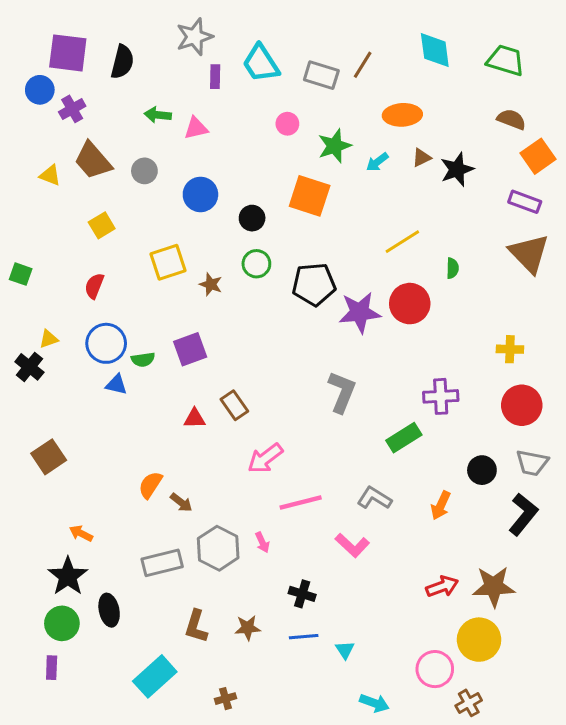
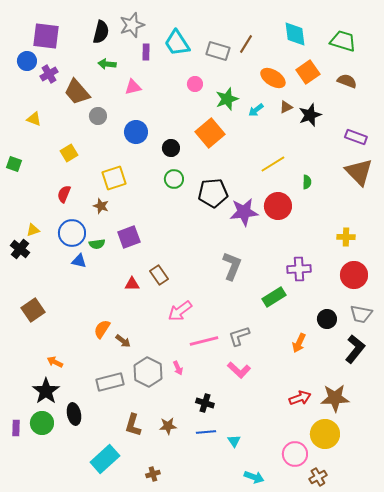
black semicircle: (122, 62) -> (101, 32), moved
green arrow: (158, 115) -> (107, 64), moved
orange ellipse: (402, 115) -> (273, 78), turned 35
orange square: (538, 156) -> (308, 72), moved
brown trapezoid: (93, 161) -> (77, 92), moved
orange square: (310, 196) -> (210, 133), turned 32
green square: (21, 274) -> (14, 164), moved
brown star: (211, 284) -> (101, 206), moved
gray L-shape: (374, 498) -> (239, 336), moved, turned -50
purple rectangle: (52, 668) -> (16, 428), moved

